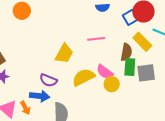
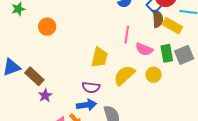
pink line: (96, 39) -> (127, 35), turned -60
brown semicircle: (126, 52) -> (158, 19), moved
pink semicircle: (105, 72) -> (144, 49), moved

